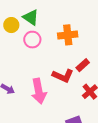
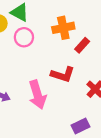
red rectangle: (83, 65) -> (82, 45), moved

